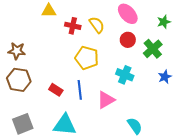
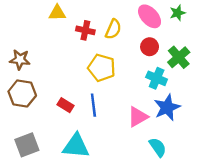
green star: (164, 22) -> (178, 13), moved
yellow semicircle: (97, 25) -> (113, 29), turned 60
cyan cross: (125, 75) -> (157, 78), moved
blue star: (165, 77) -> (167, 107), moved, size x1.6
pink triangle: (106, 100) -> (138, 117), moved

